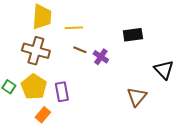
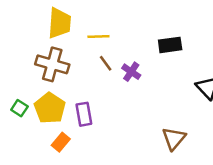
brown line: (80, 50) -> (106, 63), turned 32
brown triangle: (137, 97) -> (174, 139), moved

